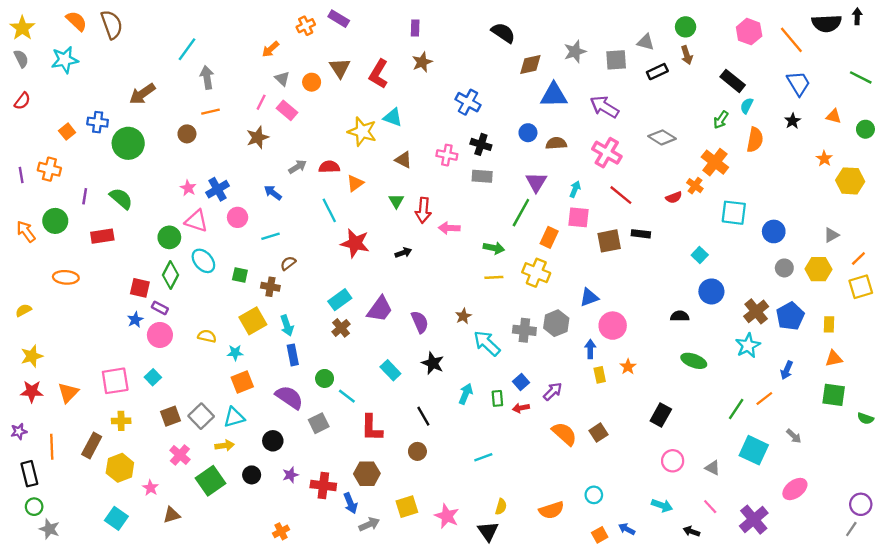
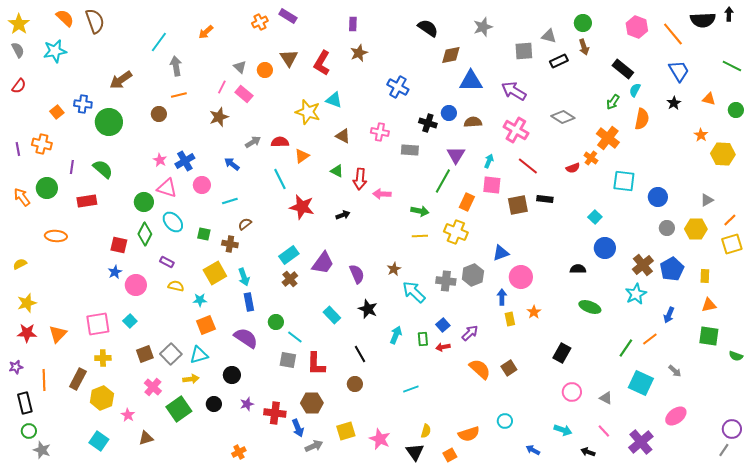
orange arrow: (270, 49) -> (206, 32), moved
gray star: (575, 52) -> (483, 27), moved
black cross: (481, 144) -> (428, 123), moved
green triangle: (396, 201) -> (337, 171), turned -32
purple rectangle: (160, 308) -> (167, 262), moved
gray square: (319, 423) -> (288, 360), moved, turned 36
orange square: (600, 535) -> (450, 455), moved

